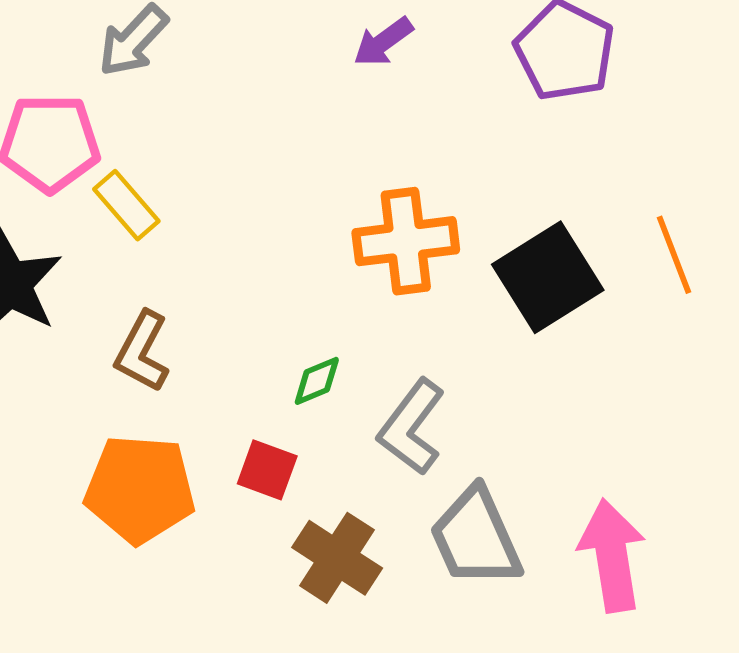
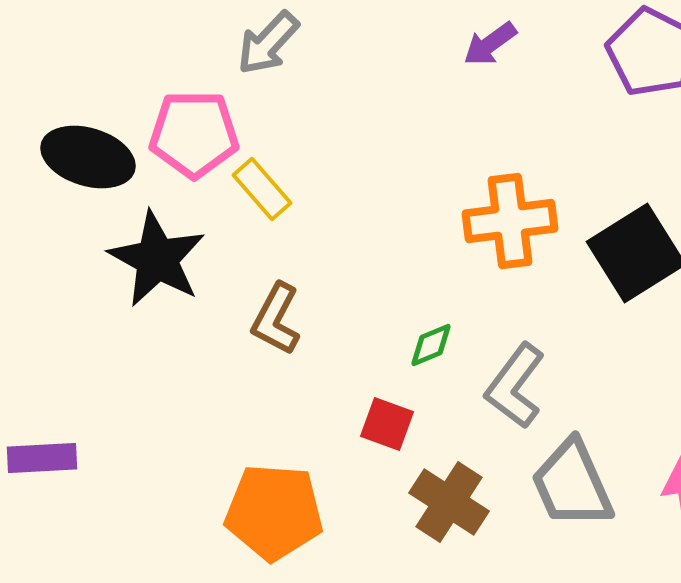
orange pentagon: (140, 489) -> (274, 512), moved

